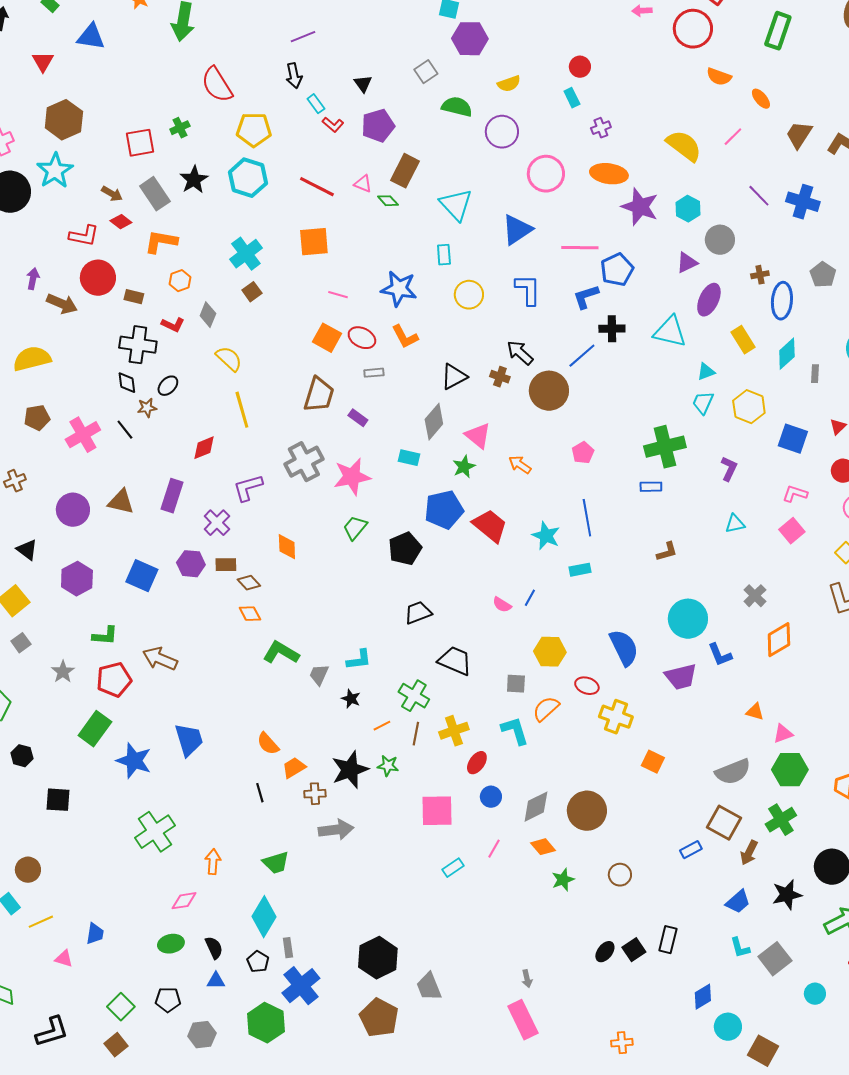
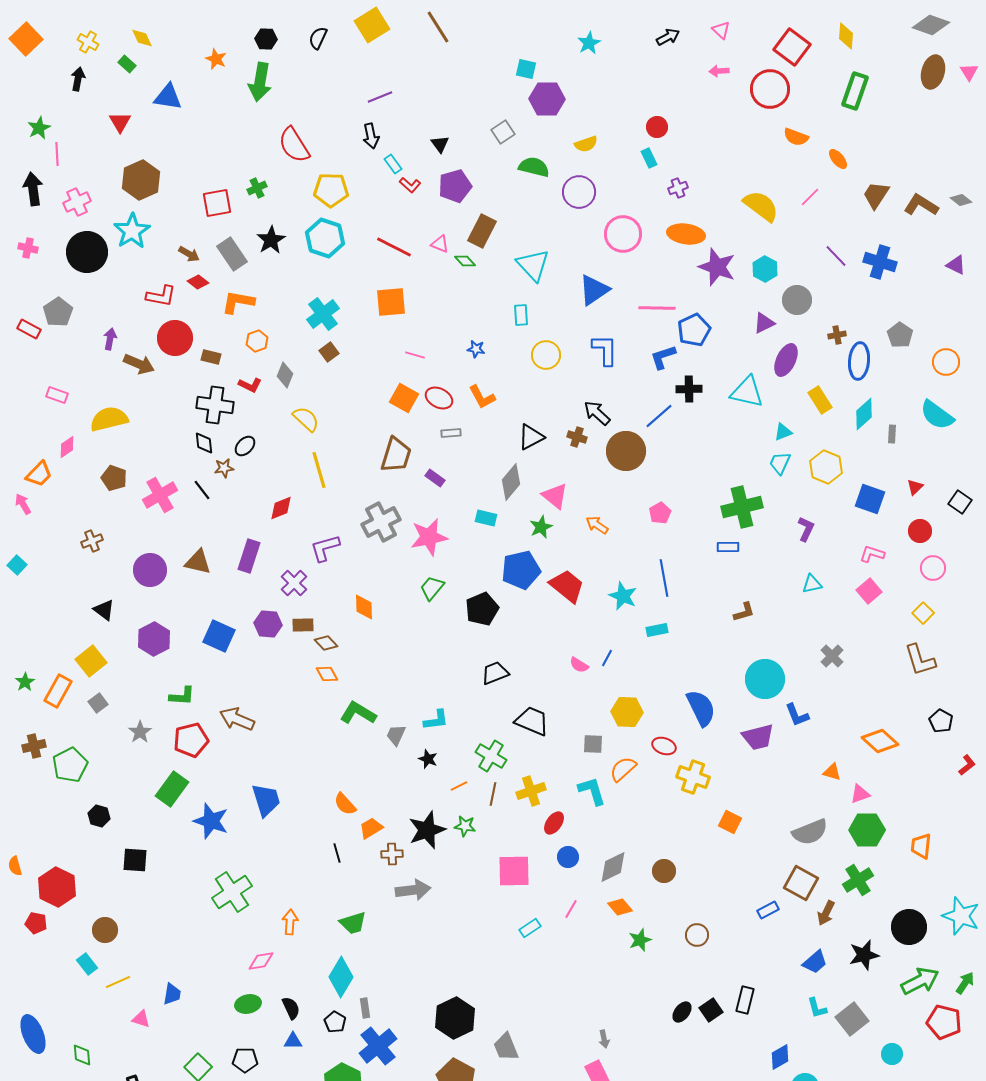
blue star: (399, 289) -> (476, 349), size x0.5
brown pentagon: (37, 418) -> (114, 478), turned 30
orange diamond: (779, 640) -> (880, 741), moved, turned 72
brown circle: (587, 811) -> (664, 871), size x0.6

